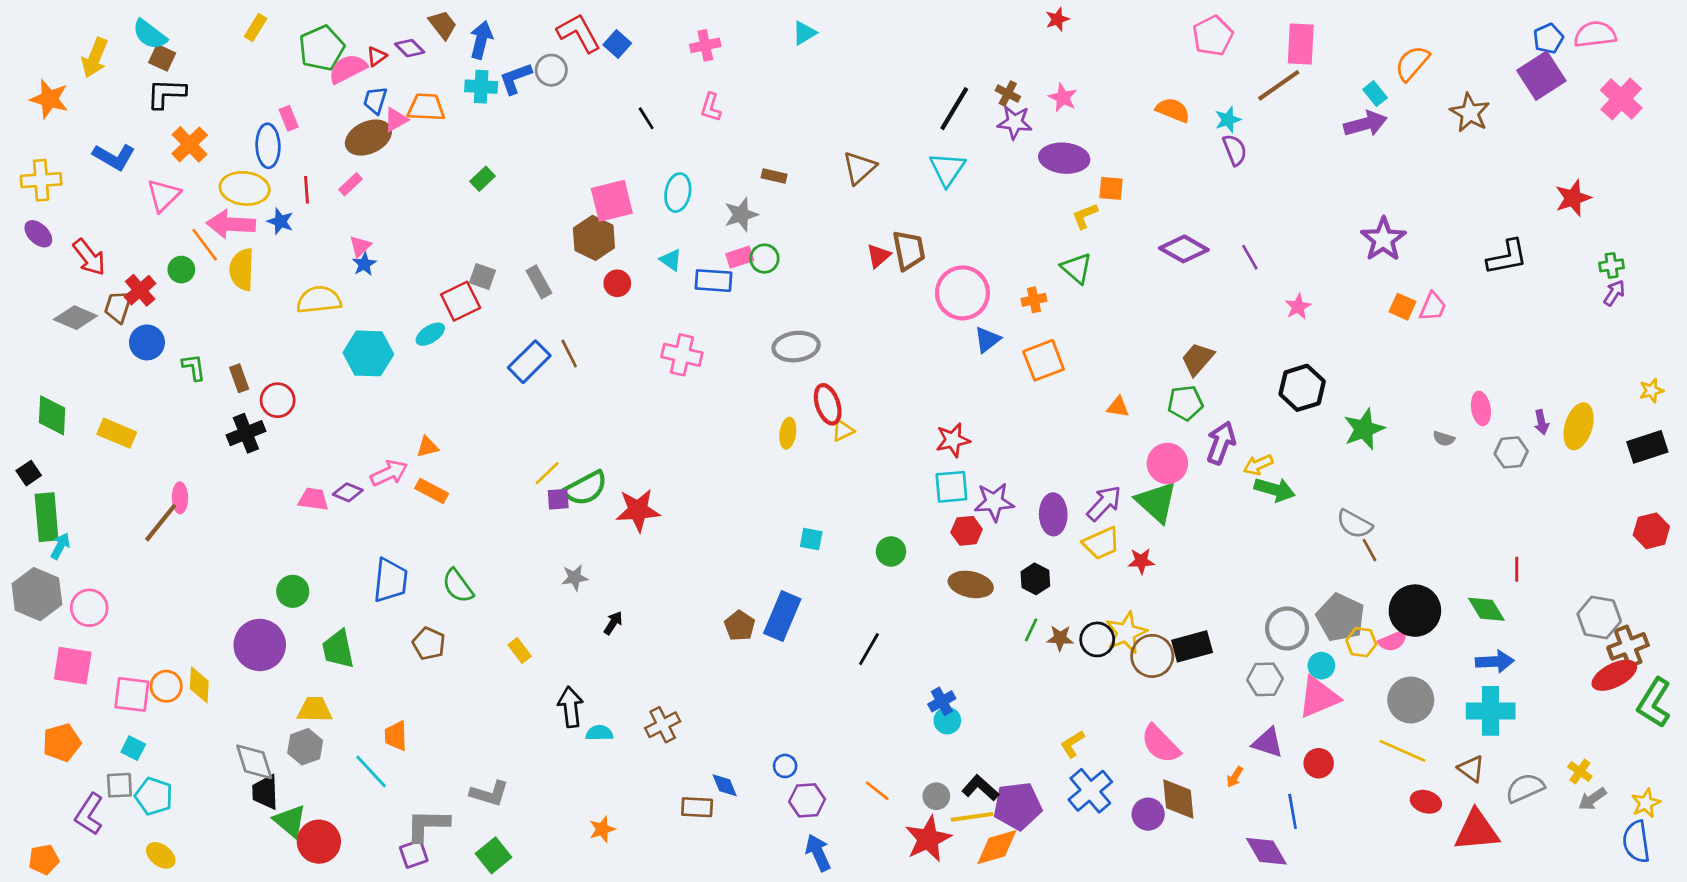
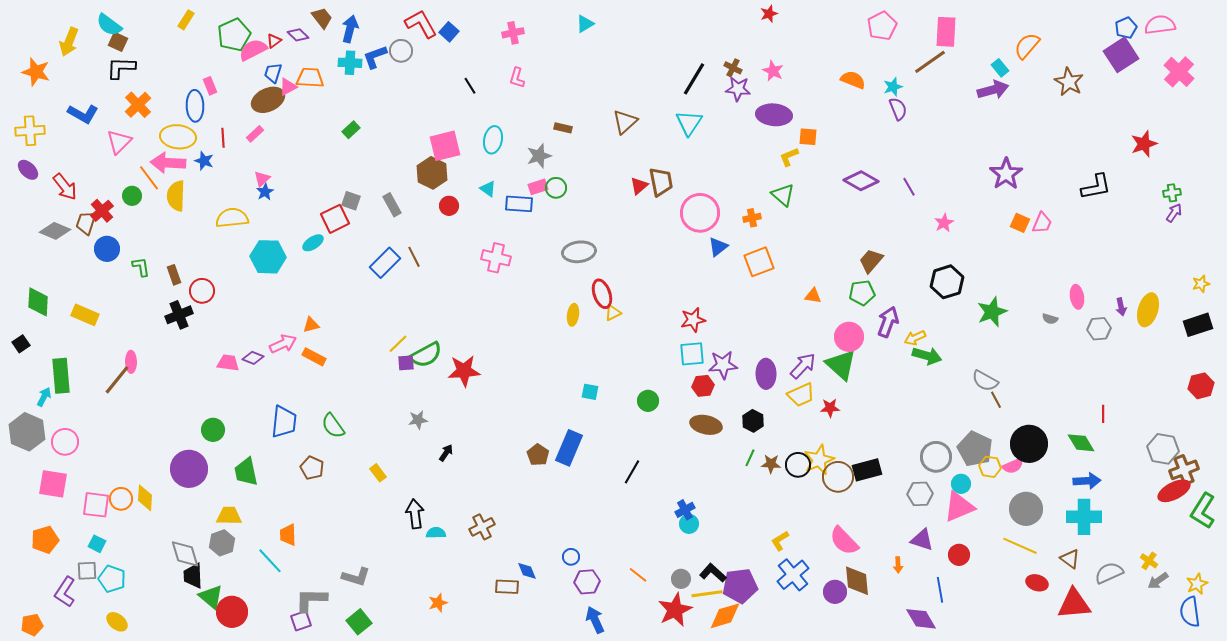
green rectangle: (47, 517) -> (61, 376), moved
orange arrow: (1235, 777) -> (898, 565), turned -35

